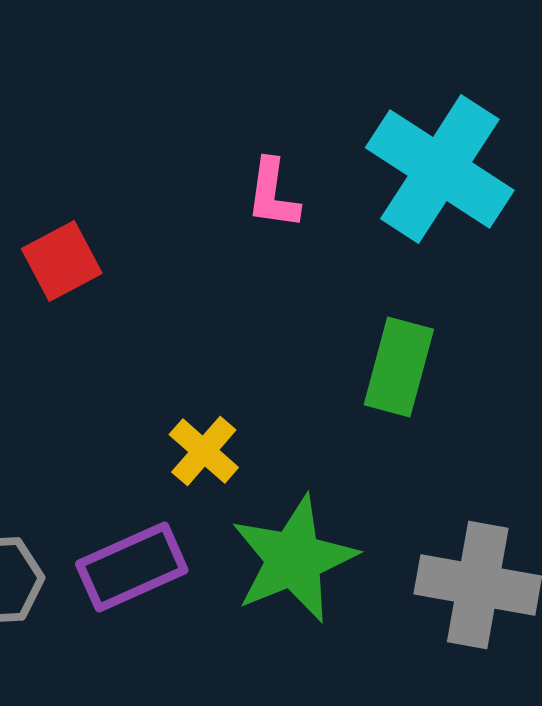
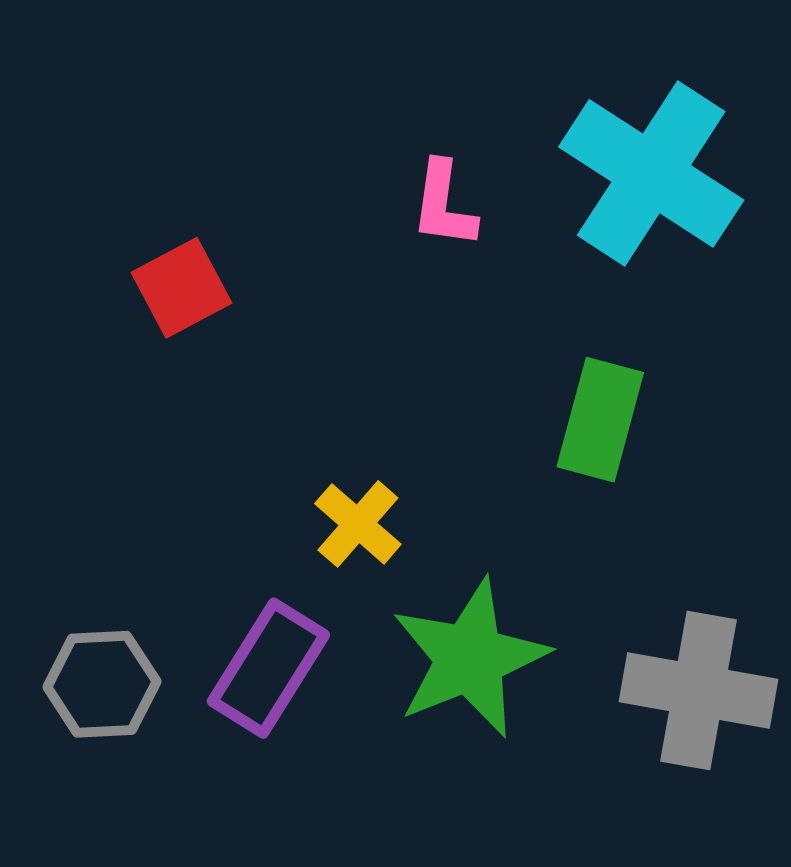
purple rectangle: (132, 567) -> (268, 668), turned -34

